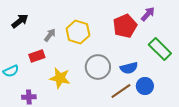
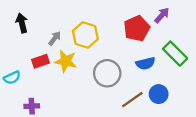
black arrow: (20, 21) -> (22, 23), turned -66
blue semicircle: (129, 68) -> (146, 63), moved
yellow star: (60, 78) -> (66, 61), moved

